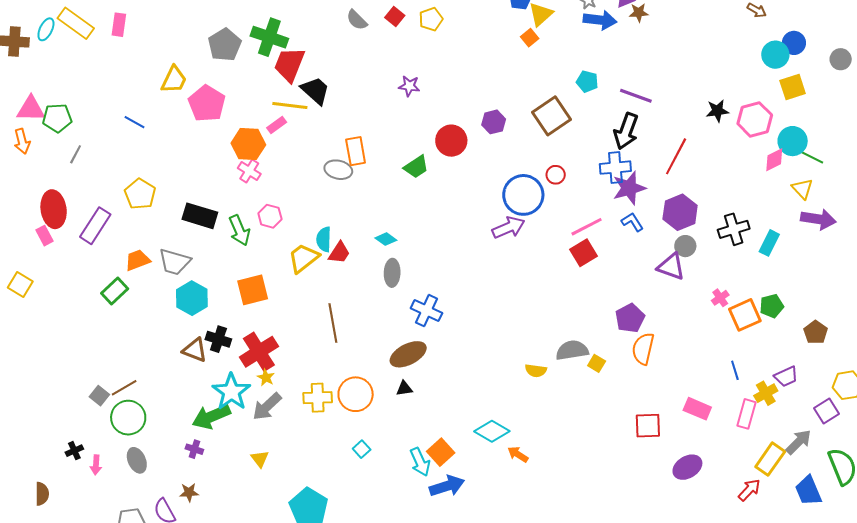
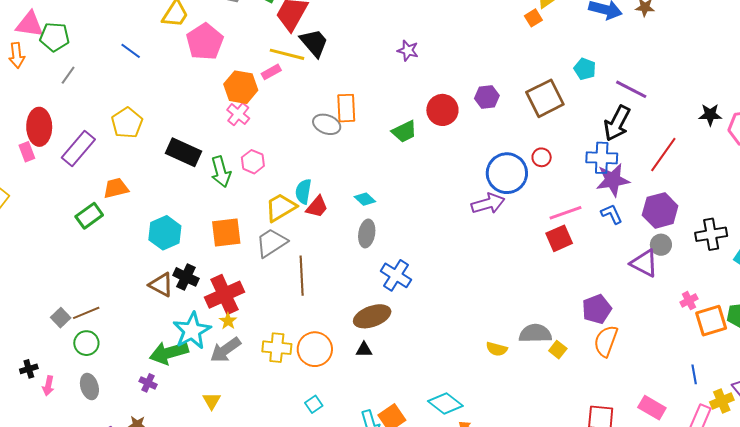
gray trapezoid: (175, 262) -> (271, 243), moved, turned 124
green circle: (128, 418) -> (86, 343), size x0.7

